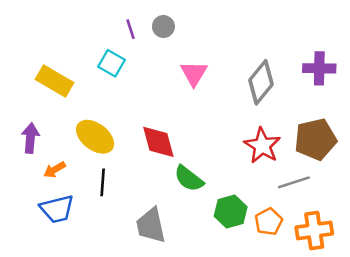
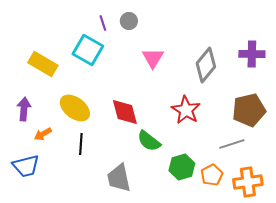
cyan square: (111, 63) -> (88, 50), size x1.4
red star: (262, 146) -> (186, 110), moved
blue trapezoid: (57, 209) -> (26, 166), moved

